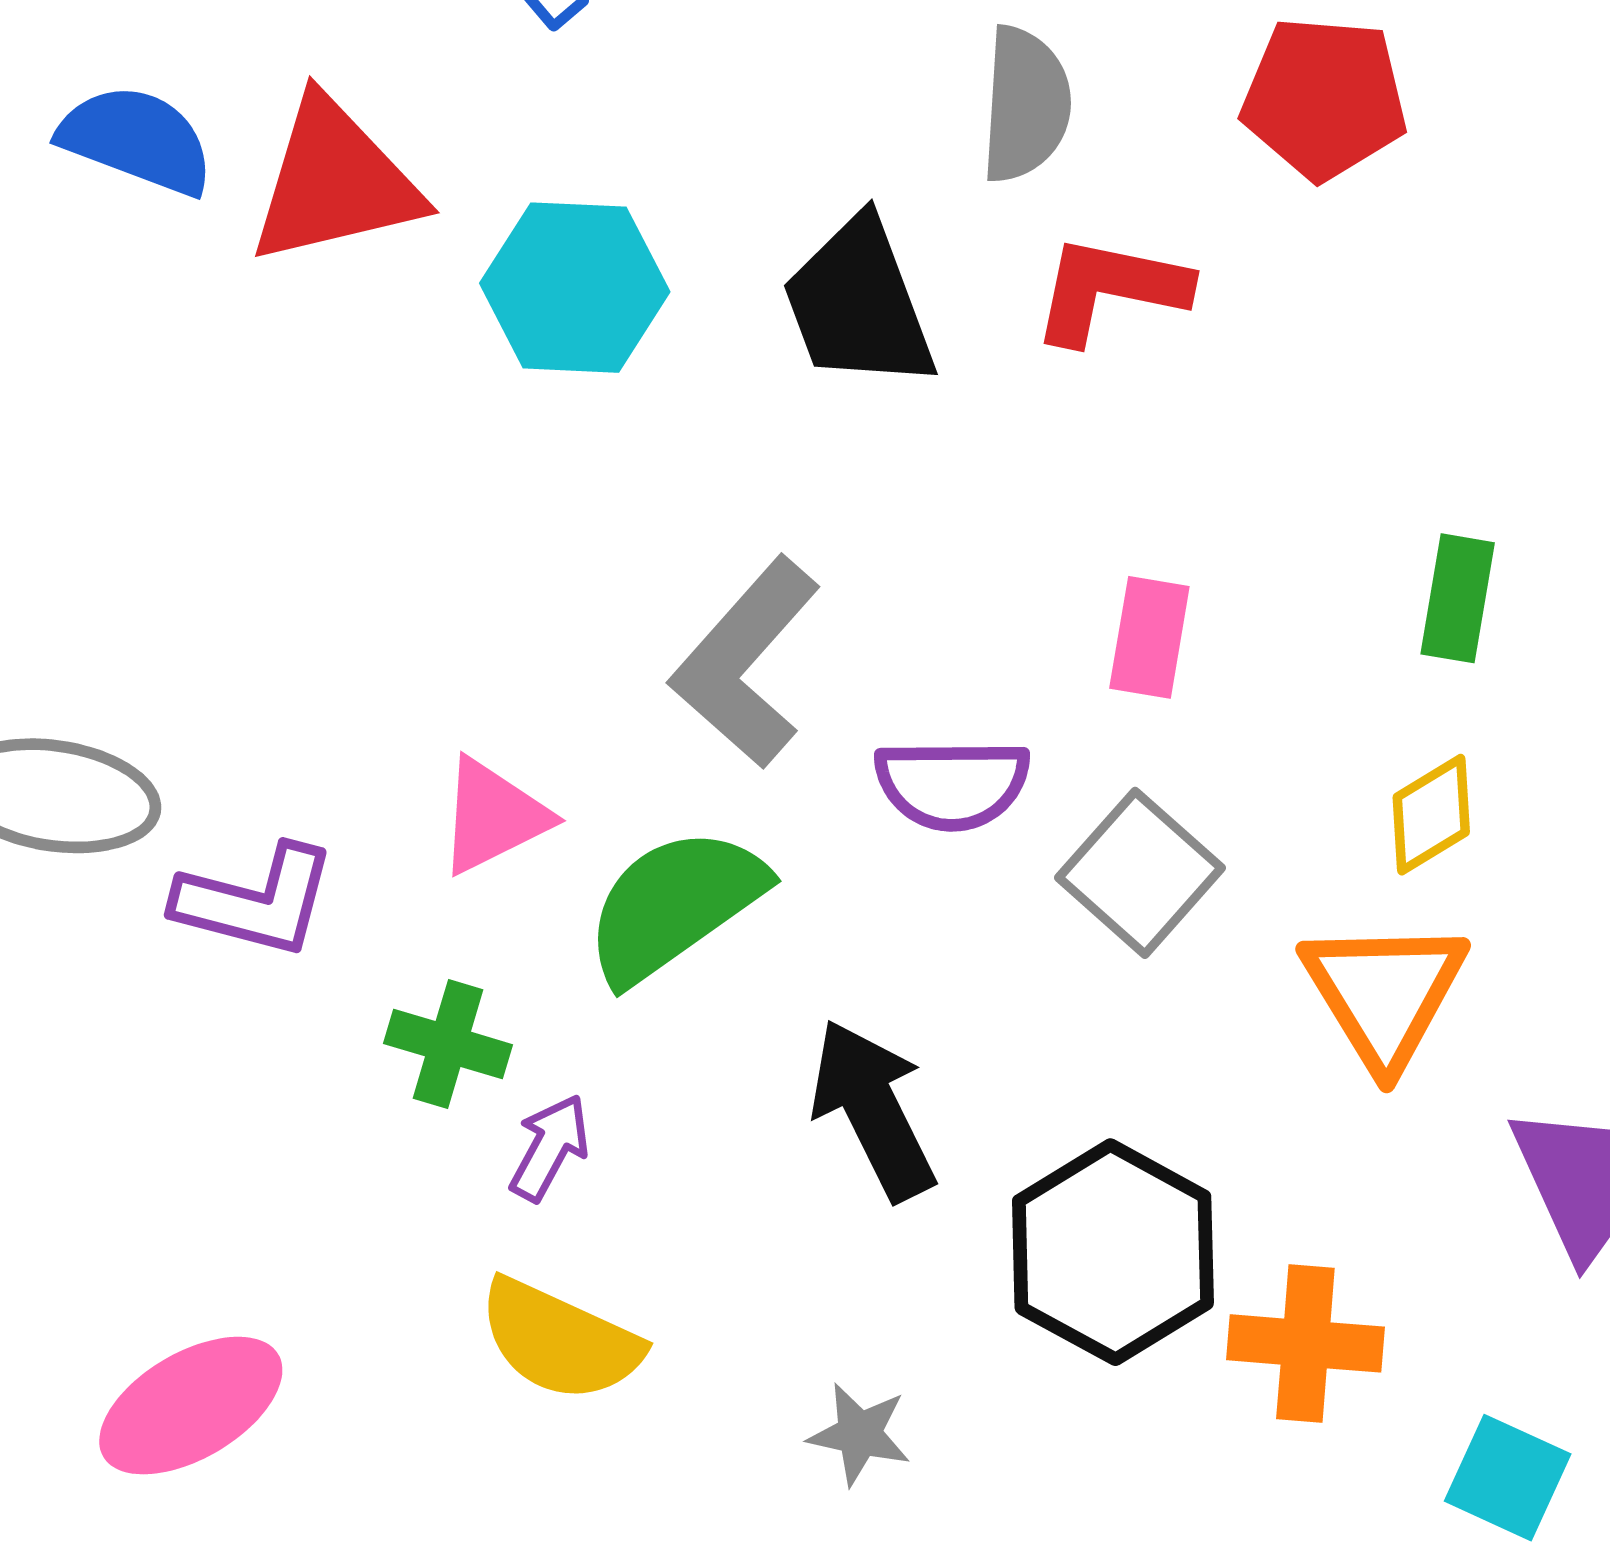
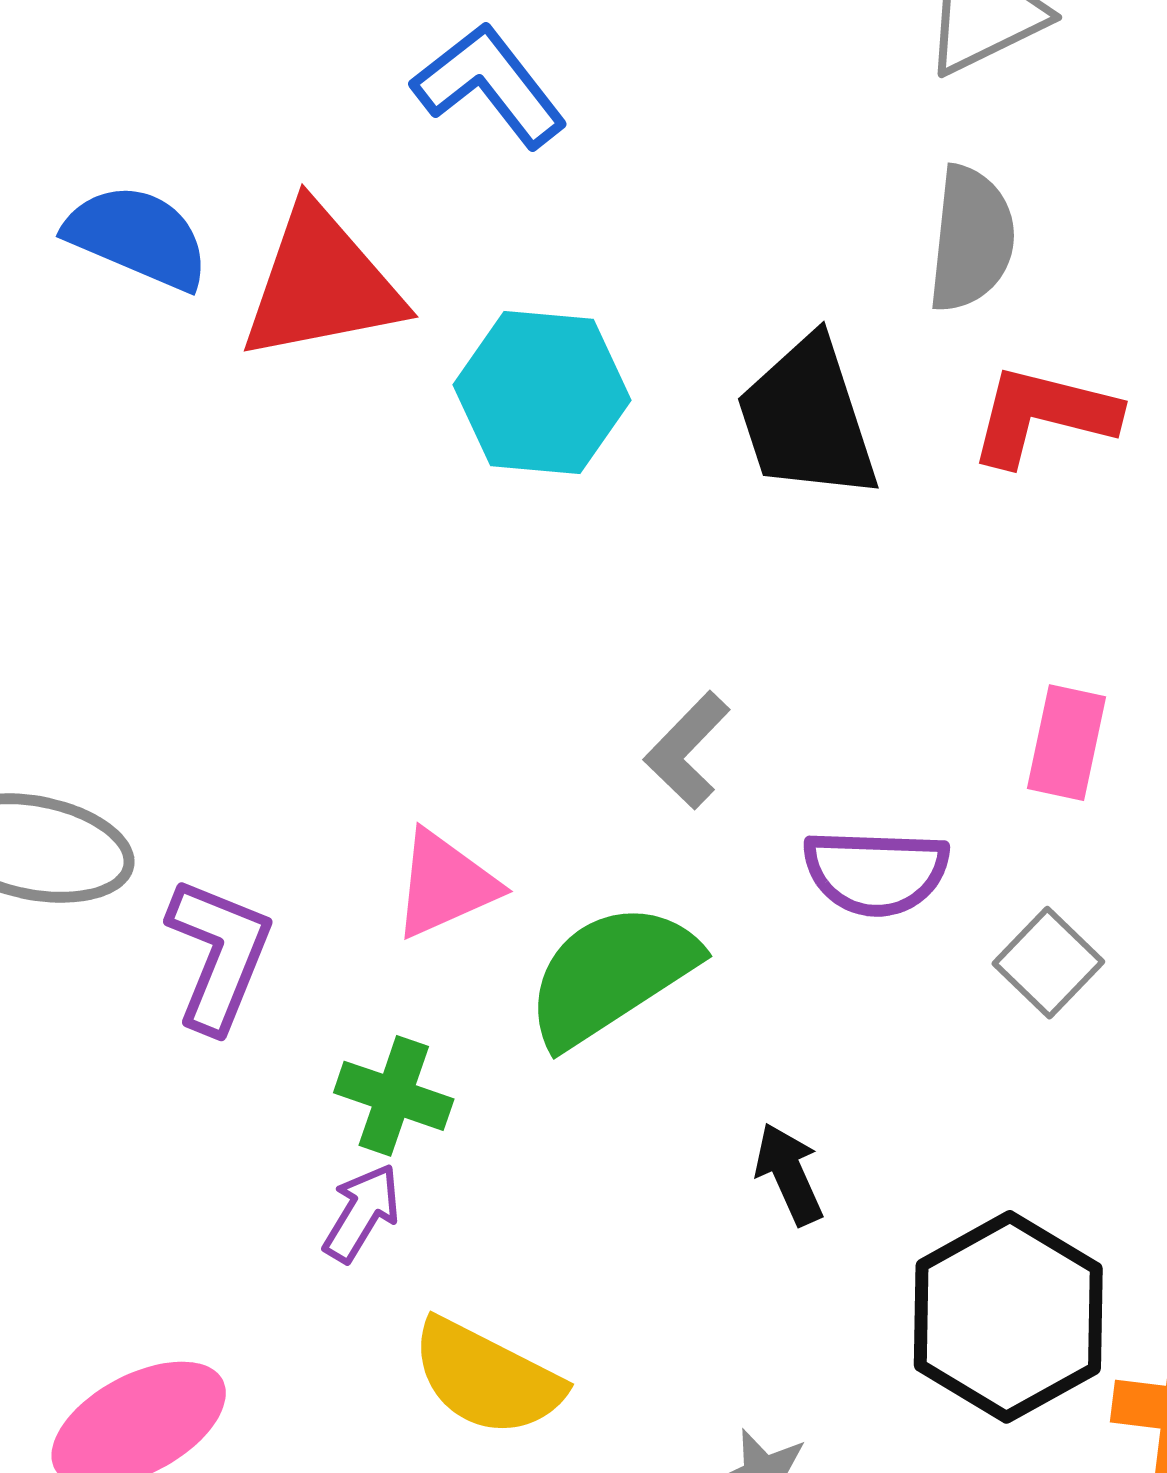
gray L-shape: (745, 662) -> (687, 750), size x0.6
gray square: (1140, 873) -> (1048, 963), size x0.7
purple L-shape: (255, 901) -> (219, 954), turned -85
black arrow: (873, 1110) -> (789, 1174), size x0.6
purple arrow: (550, 1148) -> (362, 1213), moved

